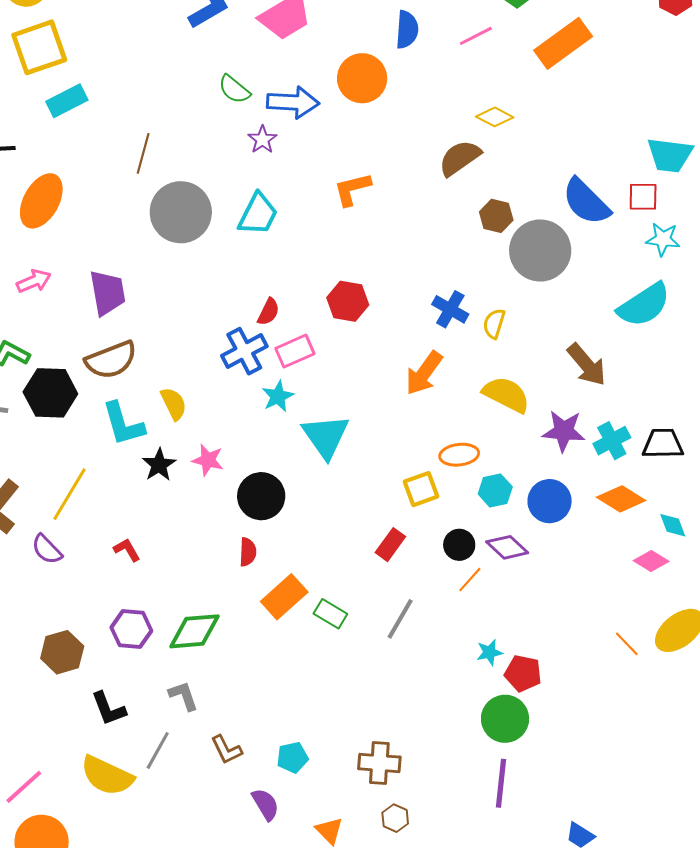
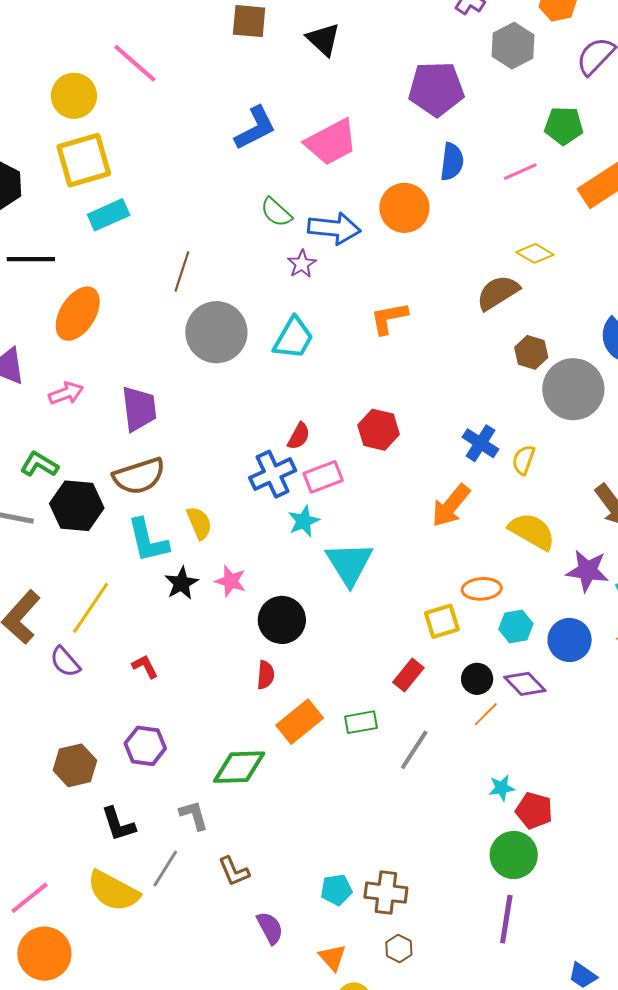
green rectangle: (330, 614) -> (361, 722), moved, turned -44
green diamond: (194, 631) -> (239, 767), moved
cyan pentagon: (292, 757) -> (336, 890), moved

